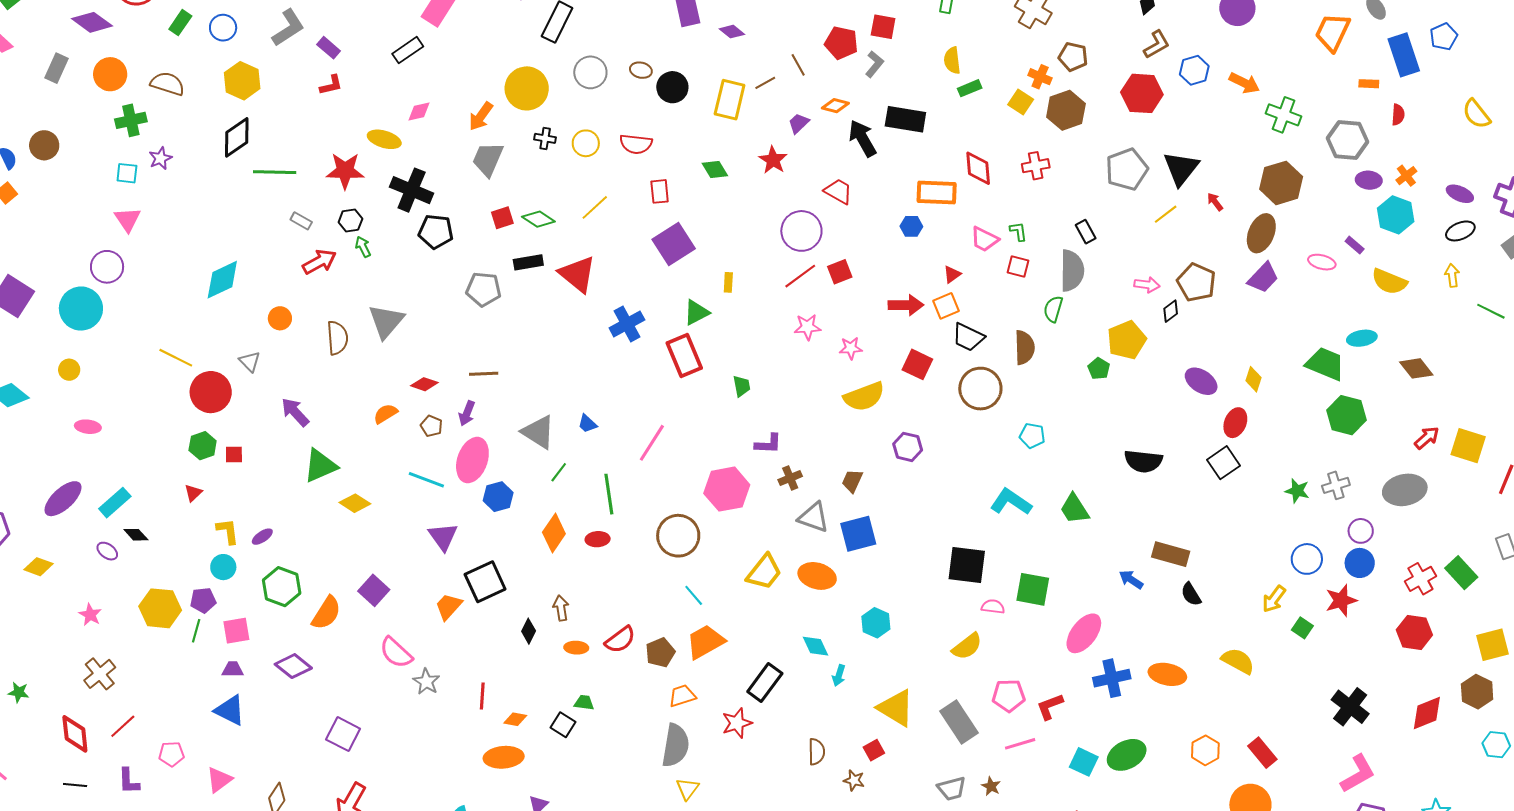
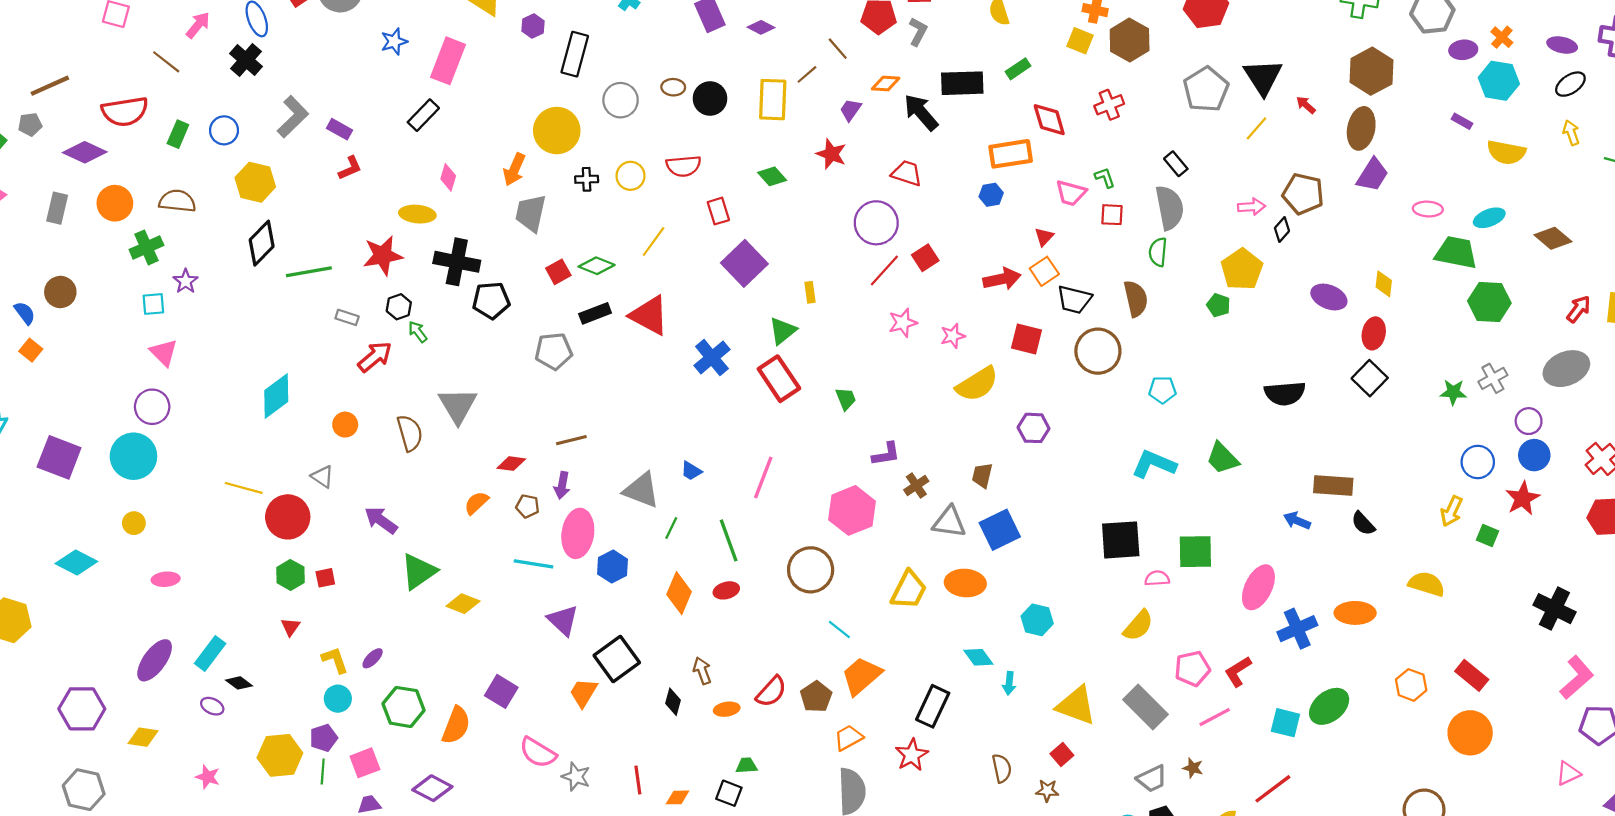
green rectangle: (970, 88) -> (1018, 69), moved
pink diamond: (419, 111) -> (448, 177), turned -50
pink ellipse: (1322, 262) -> (1428, 209), moved

